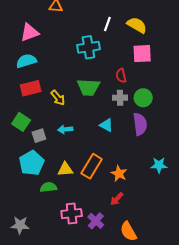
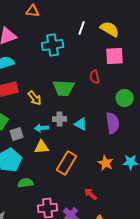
cyan cross: (88, 47) -> (53, 45), moved
gray cross: (120, 98) -> (60, 119), moved
green circle: (143, 98) -> (125, 98), moved
yellow triangle: (65, 169) -> (42, 147), moved
orange star: (119, 174) -> (106, 163), moved
red arrow: (117, 199) -> (91, 194), turned 88

